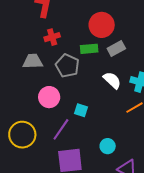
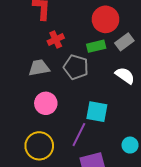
pink circle: (49, 97) -> (46, 103), moved
cyan square: (81, 110) -> (97, 112), size x1.5

